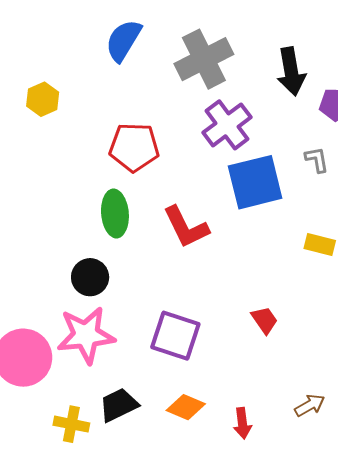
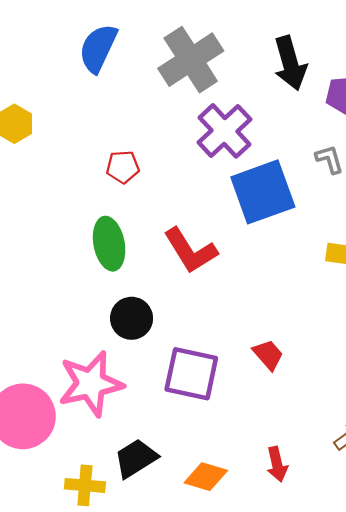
red pentagon: (134, 147) -> (123, 167), size x0.6
black circle: (90, 277) -> (132, 318), moved
red trapezoid: (264, 320) -> (268, 355), moved
orange diamond: (186, 407) -> (206, 477), moved

